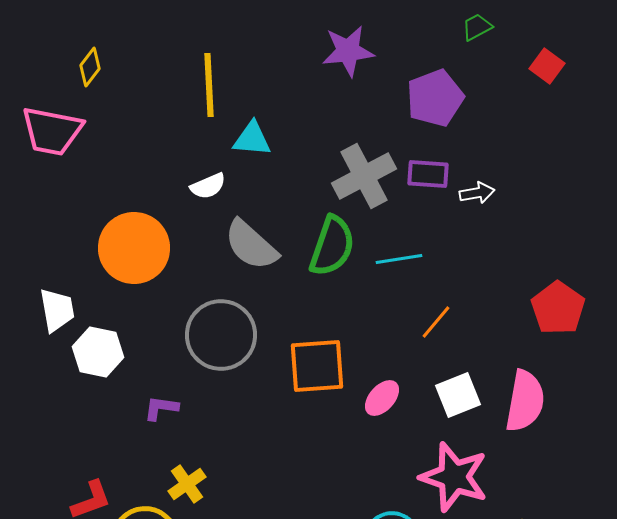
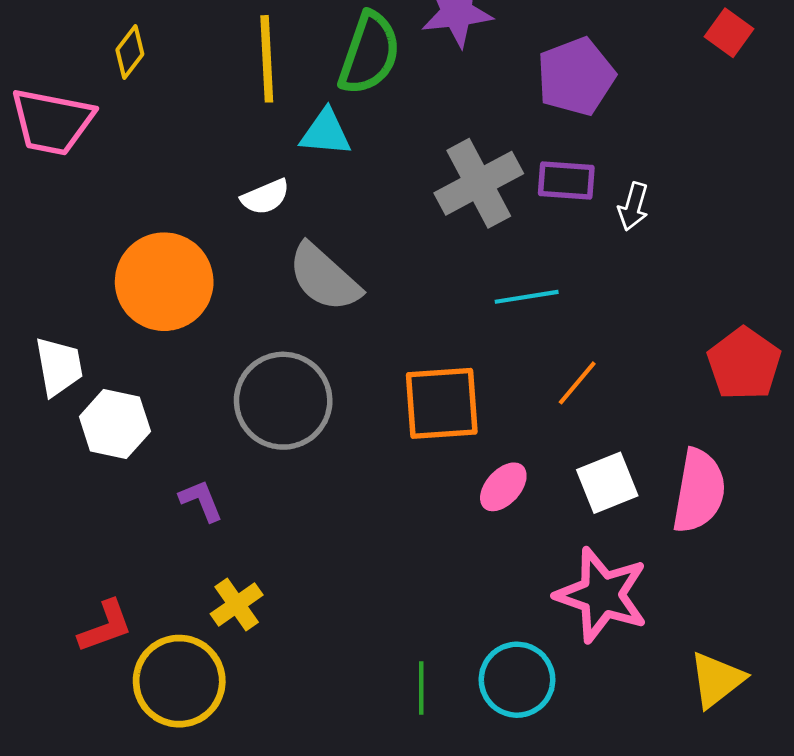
yellow diamond: (90, 67) -> (130, 52), moved
white arrow: (477, 193) -> (633, 206), turned 116
green semicircle: (332, 246) -> (369, 53), moved
orange square: (317, 366) -> (442, 403), moved
purple L-shape: (161, 408) -> (201, 501), turned 60

